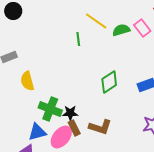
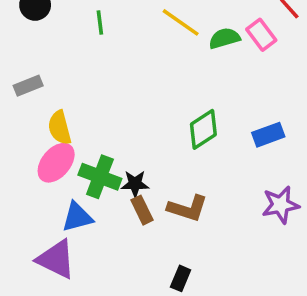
green line: (78, 39) -> (100, 22), moved
pink ellipse: (61, 137) -> (56, 163), moved

